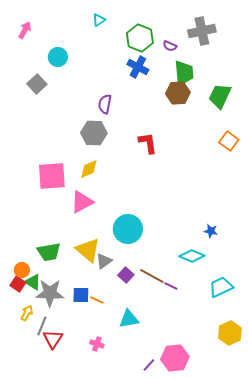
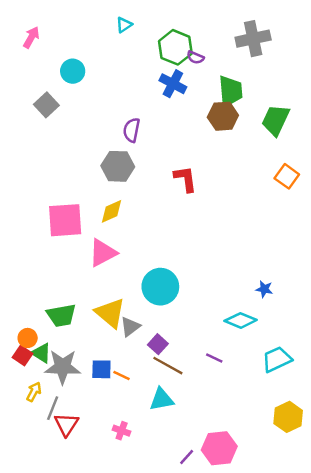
purple semicircle: (170, 46) -> (195, 57), moved
brown line: (152, 276) -> (168, 366), moved

